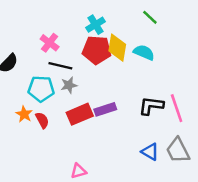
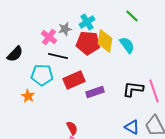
cyan semicircle: (144, 52) -> (127, 45), turned 30
gray star: (69, 85) -> (65, 29), moved
red rectangle: (80, 114) -> (74, 80), moved
red semicircle: (42, 120) -> (72, 128), moved

